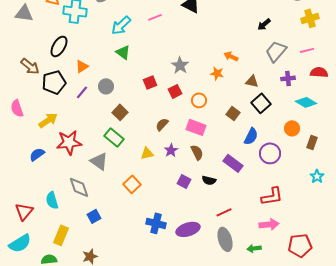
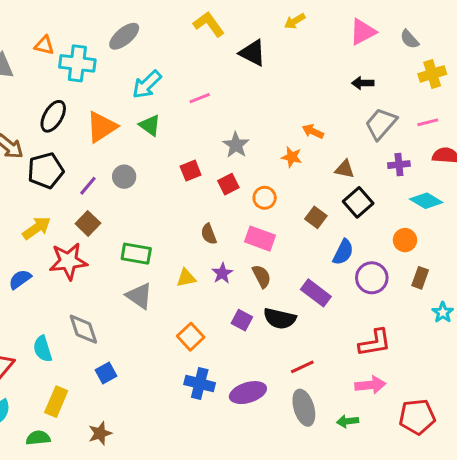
pink line: (155, 17) -> (200, 98), moved
black arrow: (264, 24) -> (363, 83), turned 40
orange triangle: (82, 66) -> (102, 127), moved, size x1.6
brown square: (120, 112) -> (88, 223), moved
brown semicircle: (162, 124) -> (209, 234), turned -64
green rectangle: (114, 137) -> (136, 254), turned -30
brown rectangle: (312, 142) -> (420, 278), moved
gray triangle: (99, 161) -> (139, 296), moved
black semicircle: (209, 180) -> (280, 319), size x1.5
orange square: (132, 184) -> (191, 337), moved

